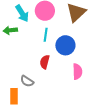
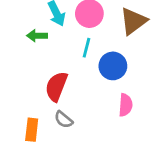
red semicircle: (45, 62) -> (56, 86), moved, size x1.5
gray semicircle: (27, 81) -> (64, 120), moved

